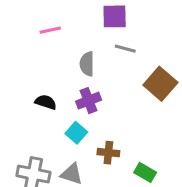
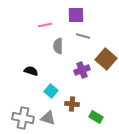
pink line: (50, 30) -> (45, 25), moved
purple cross: (89, 101) -> (82, 70), moved

